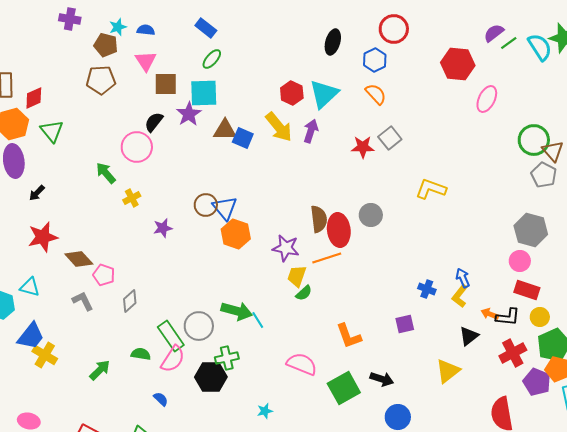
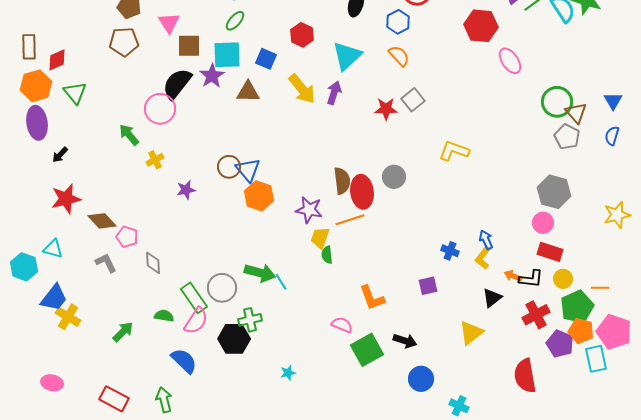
red hexagon: (292, 93) -> (302, 35), moved
pink ellipse: (487, 99) -> (510, 61), turned -60
black semicircle: (154, 122) -> (177, 84), size x1.6
blue square: (243, 138) -> (266, 59), moved
green semicircle: (304, 293) -> (327, 255), turned 126
gray diamond: (130, 301) -> (153, 263), turned -50
pink semicircle: (302, 364) -> (342, 325), moved, size x0.7
blue semicircle: (161, 399) -> (184, 361), size x1.8

